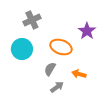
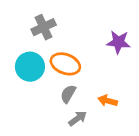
purple star: (87, 31) -> (118, 42), turned -30
orange ellipse: (61, 47) -> (65, 64), moved

